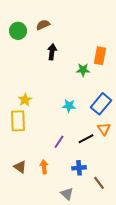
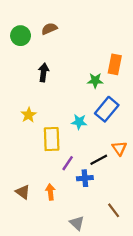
black arrow: (52, 52) -> (44, 72), moved
blue rectangle: (101, 104) -> (107, 109), moved
yellow rectangle: (18, 121) -> (52, 139), moved
blue cross: (79, 168) -> (85, 178), moved

